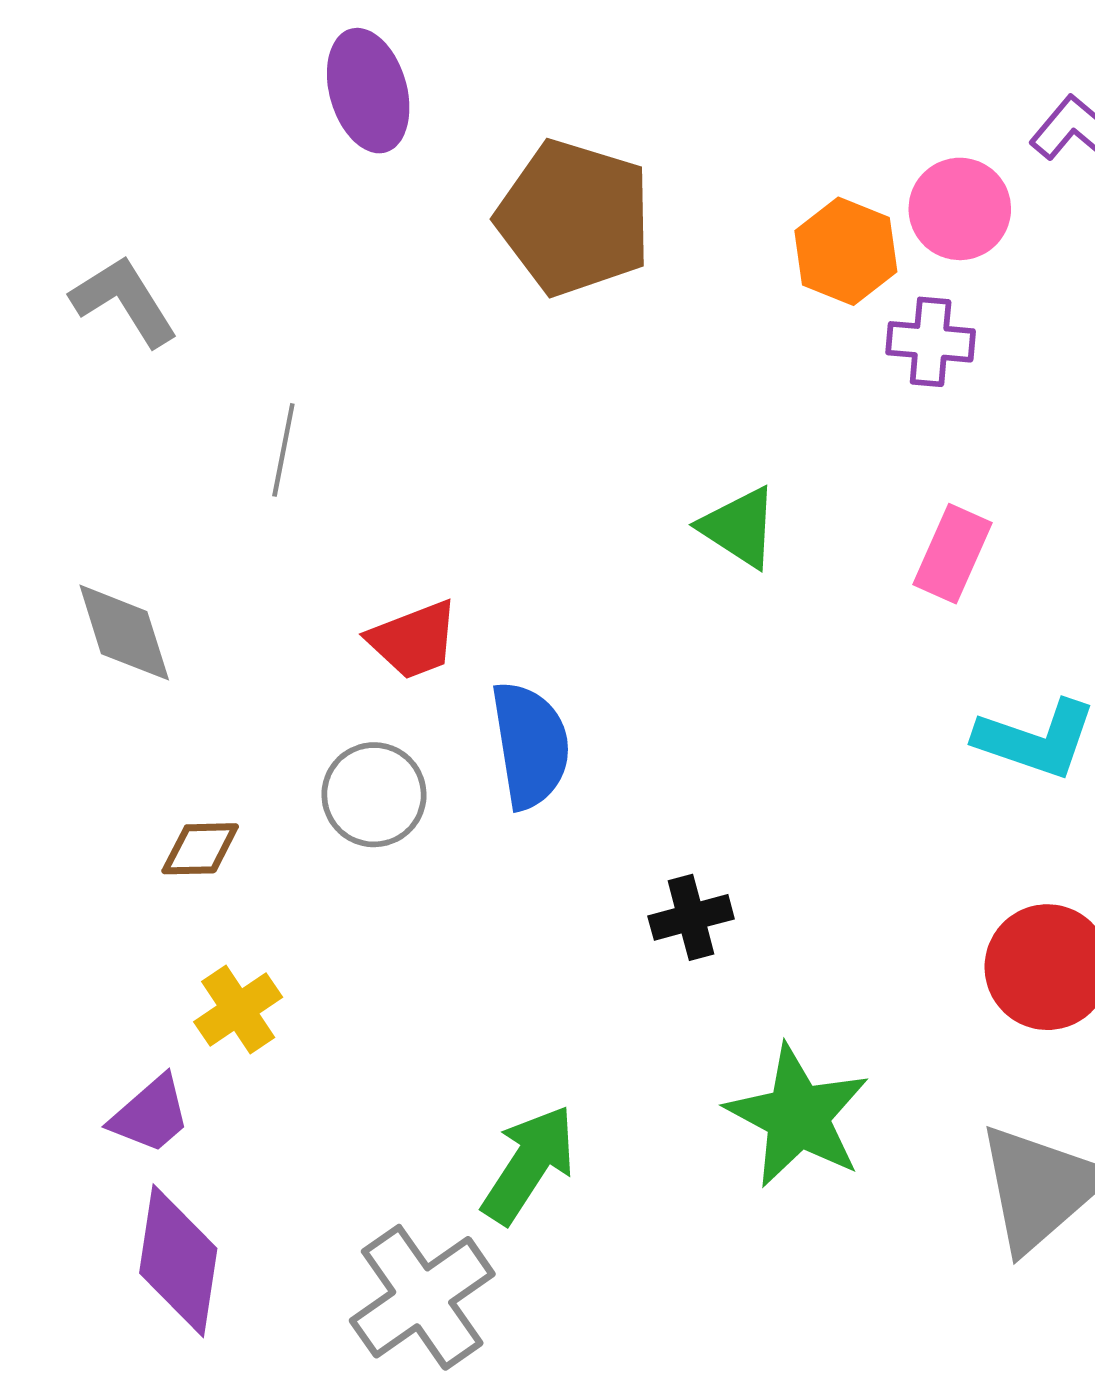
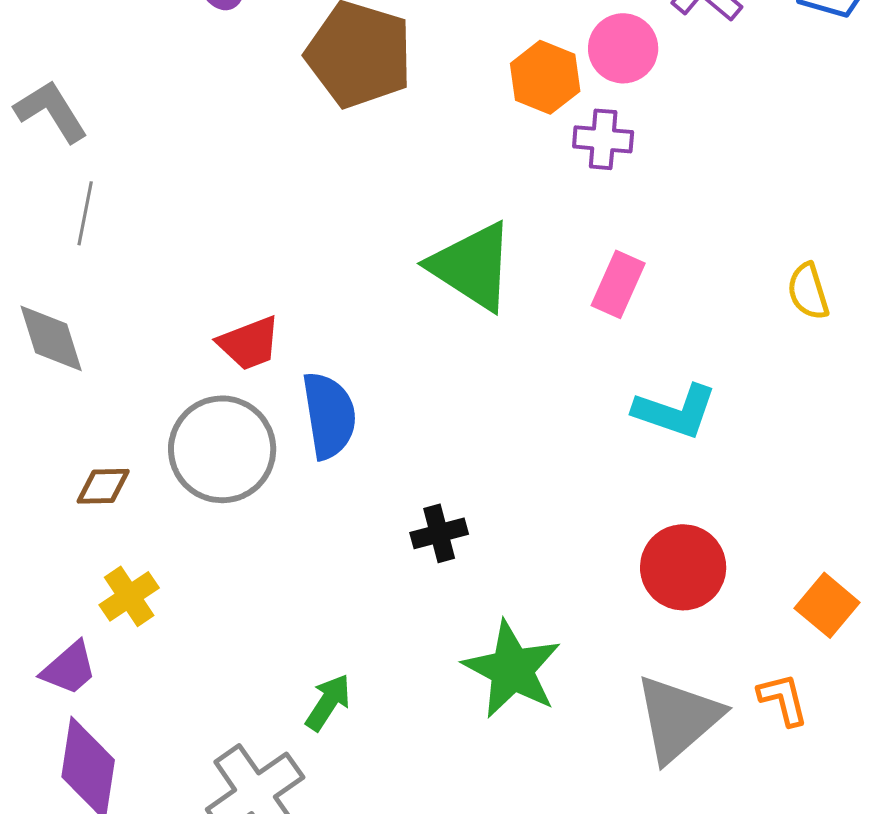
gray line: (283, 450) -> (85, 213), moved
green triangle: (739, 527) -> (472, 266), size x1.6
gray circle: (374, 795) -> (222, 449), size x1.5
green arrow: (529, 1164) -> (328, 702), size x0.7

